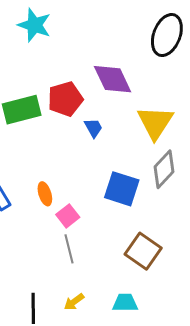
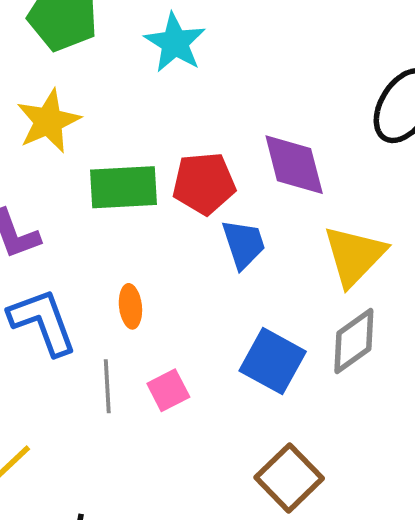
blue trapezoid: (93, 128) -> (244, 244), size x1.4
orange ellipse: (45, 194) -> (130, 306), moved
gray line: (69, 249) -> (107, 386), moved

